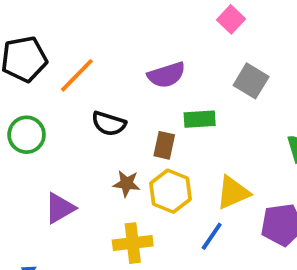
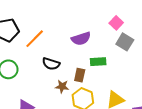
pink square: (231, 19) -> (116, 23), moved
brown star: (127, 183) -> (62, 87), moved

